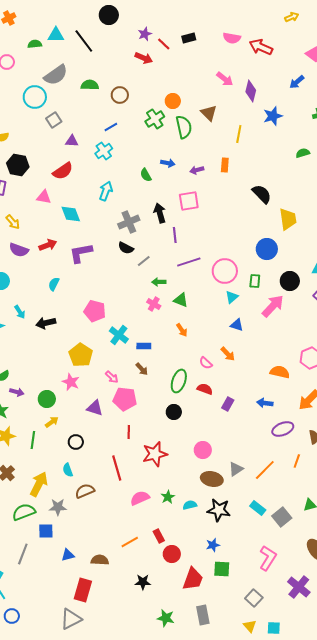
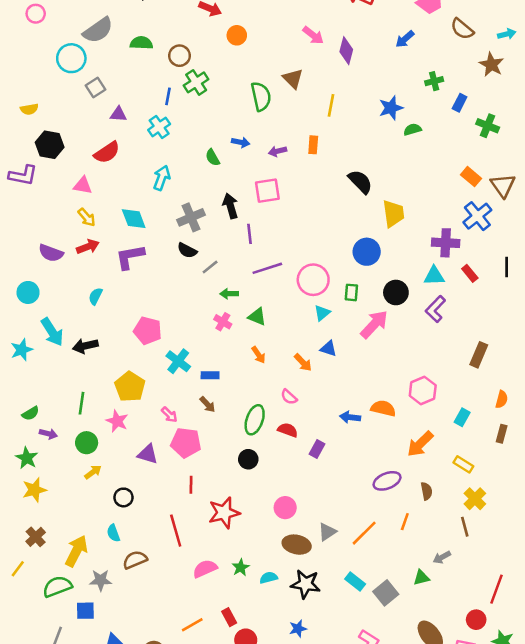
orange circle: (173, 101) -> (237, 35), moved
blue star: (273, 116) -> (391, 108), moved
green cross: (155, 119) -> (196, 82), moved
blue line: (111, 127) -> (168, 96), turned -48
cyan diamond: (71, 214) -> (134, 219), moved
yellow arrow: (13, 222) -> (87, 217), moved
cyan arrow: (20, 312) -> (52, 332), size x1.6
orange arrow: (228, 354) -> (303, 362), moved
blue arrow: (265, 403) -> (350, 417), moved
green line: (33, 440) -> (81, 403), moved

